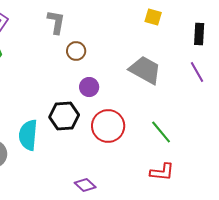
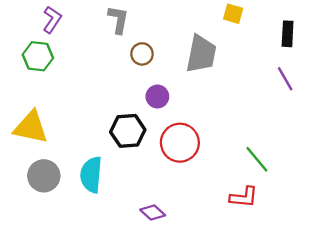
gray trapezoid: (145, 70) -> (201, 54), moved, turned 72
green line: (161, 132) -> (257, 159), moved
cyan semicircle: (28, 135) -> (91, 175), moved

